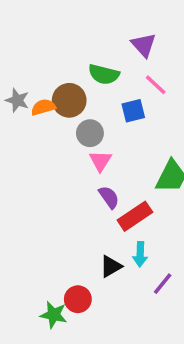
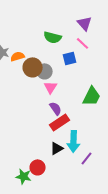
purple triangle: (144, 45) -> (85, 23), moved
brown circle: (69, 100) -> (33, 67), moved
red rectangle: (135, 216) -> (60, 122), moved
cyan arrow: (140, 254) -> (74, 141), size x1.5

